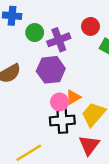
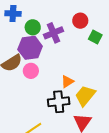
purple hexagon: (51, 70) -> (30, 48), moved
pink circle: (60, 102) -> (31, 71), moved

